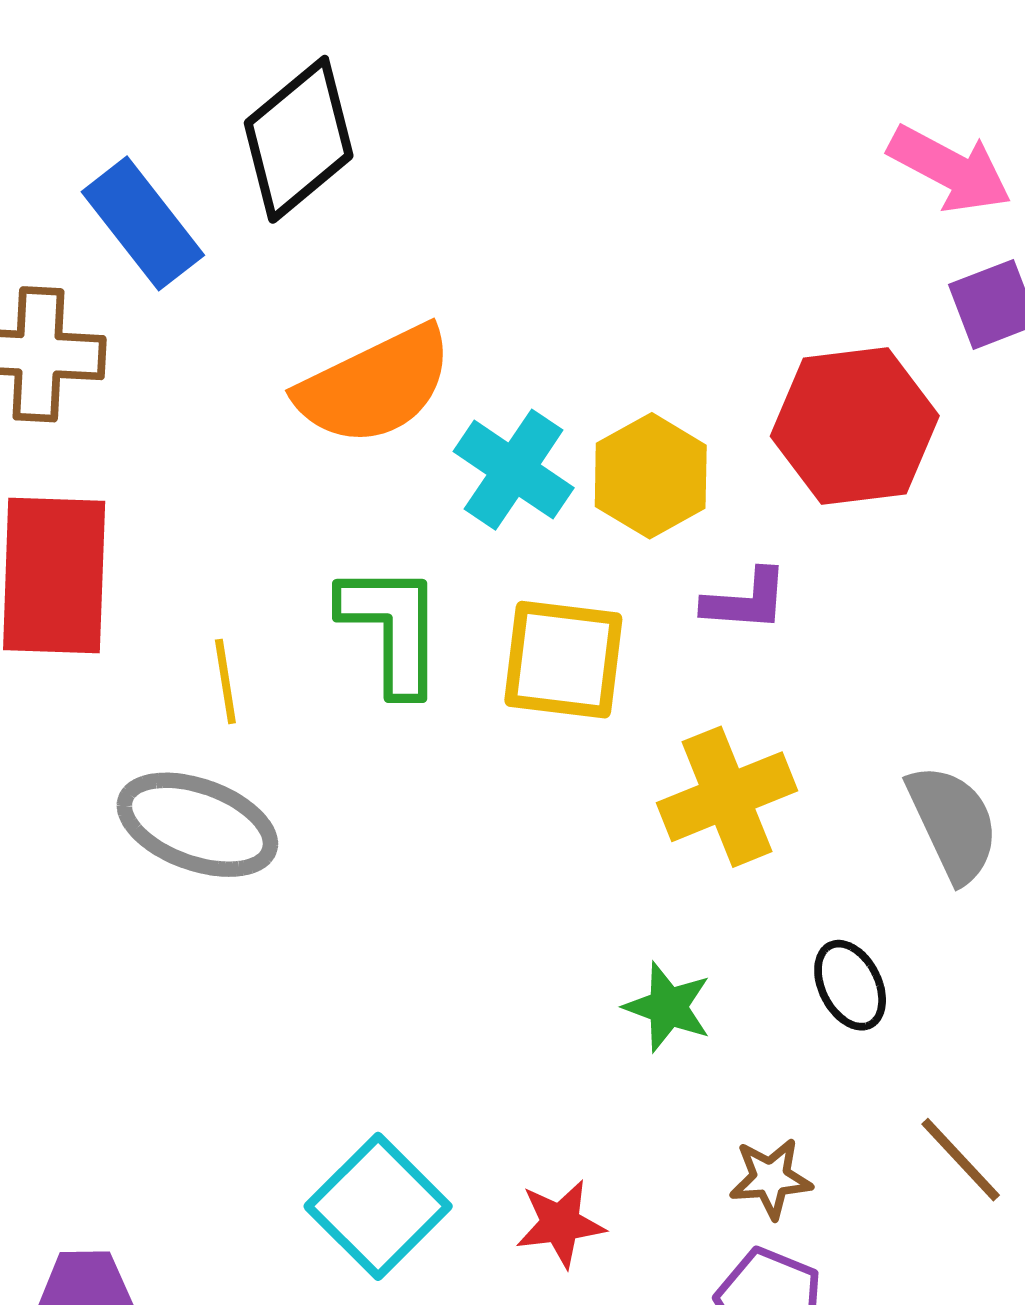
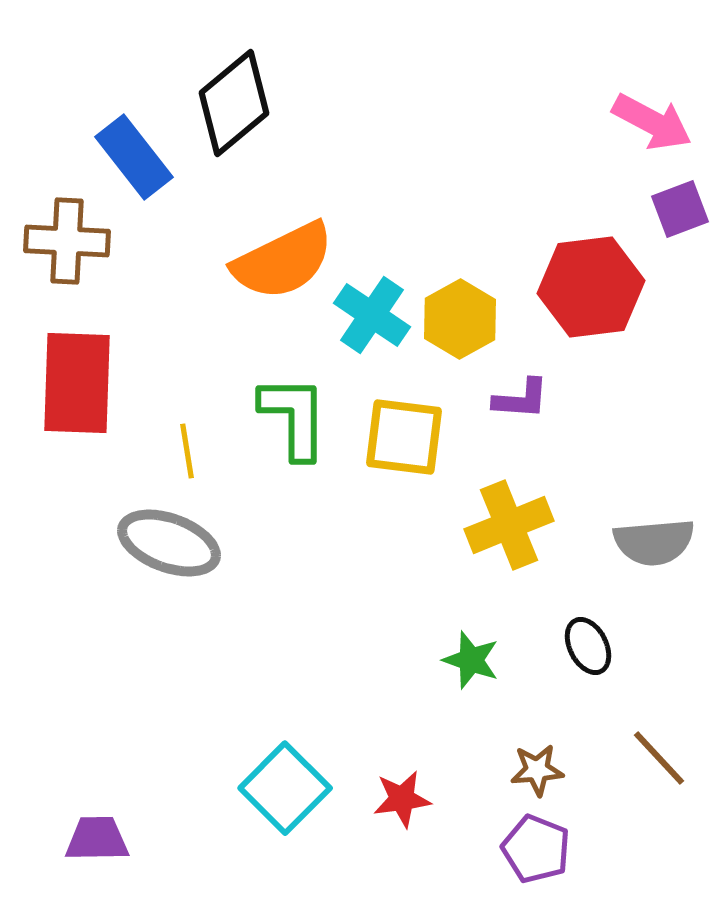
gray semicircle: (953, 823) -> (654, 542), turned 110

